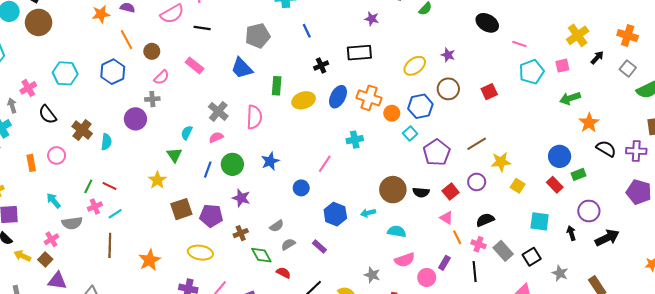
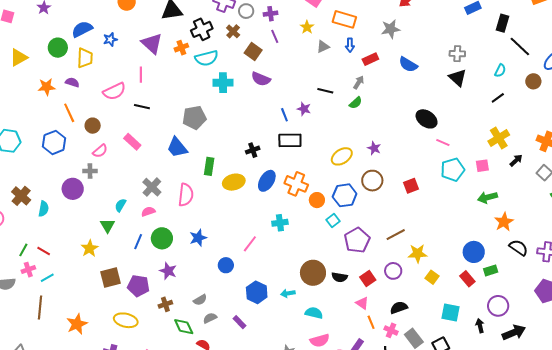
black ellipse: (487, 23) -> (427, 119), moved
blue line: (307, 31) -> (284, 115), moved

